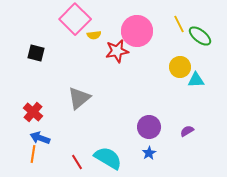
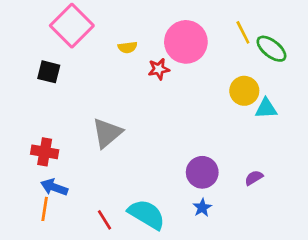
pink square: (75, 19) -> (72, 26), moved
red star: (117, 51) -> (159, 69), size x0.7
red cross: (33, 112) -> (45, 152), turned -30

